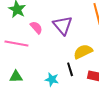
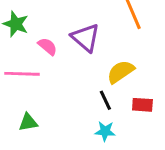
cyan star: (52, 79) -> (105, 131), moved

